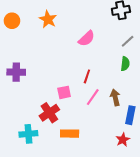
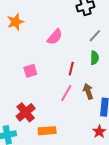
orange star: (48, 19) -> (15, 22), turned 30
red line: (87, 76) -> (71, 69), moved
pink square: (64, 92) -> (30, 71), moved

